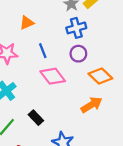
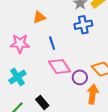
purple circle: (78, 54) -> (80, 77), moved
orange arrow: (92, 105) -> (93, 94), turned -54

